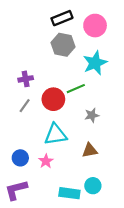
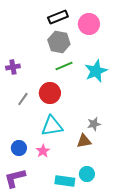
cyan star: (95, 63) -> (96, 71), moved
purple cross: (26, 79) -> (13, 67), moved
green line: (76, 89) -> (64, 66), moved
gray star: (92, 115) -> (94, 124), moved

